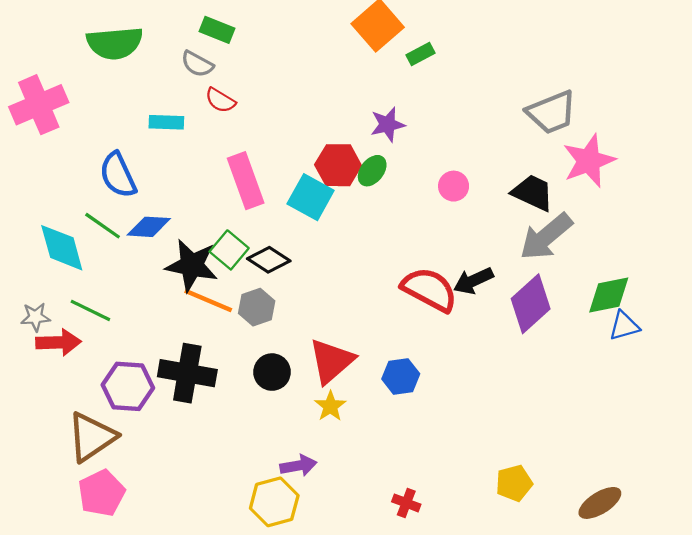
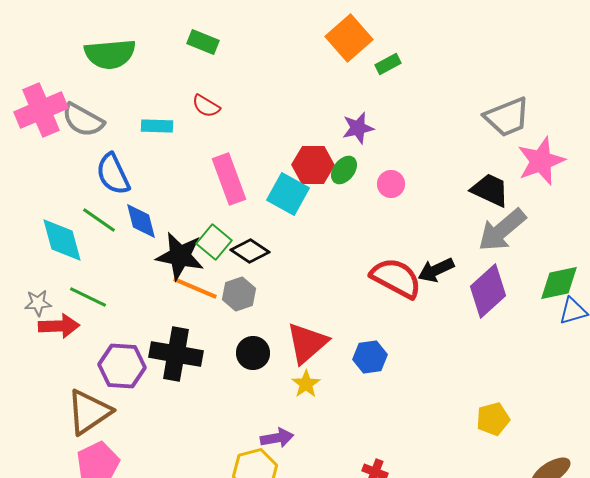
gray semicircle: (197, 64) -> (83, 120), moved, size x1.4
pink circle: (454, 186) -> (391, 184), moved
blue diamond: (149, 227) -> (141, 221), turned 72
yellow pentagon: (514, 483) -> (493, 419), moved

